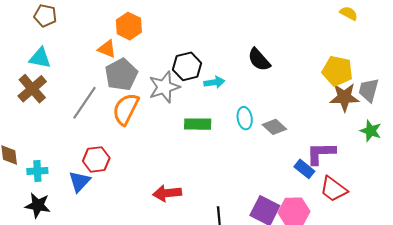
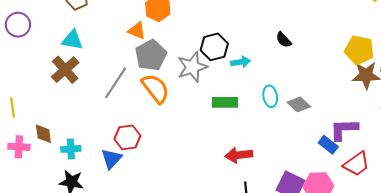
black semicircle: (259, 60) -> (284, 40), size x0.7
orange semicircle: (126, 109) -> (155, 88), turned 116
red trapezoid: (334, 189) -> (356, 164), turned -72
red arrow: (167, 193) -> (239, 155), moved

